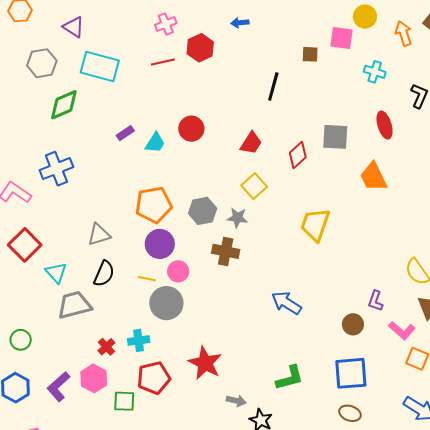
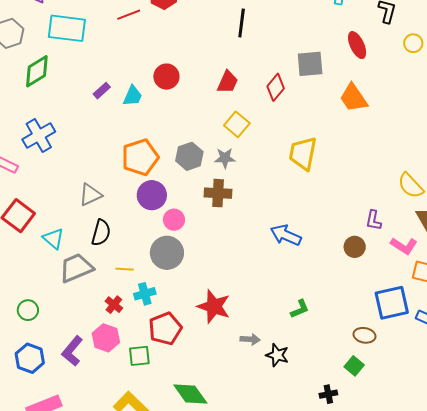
yellow line: (147, 279) -> (125, 269), moved
blue square: (351, 373) -> (392, 303), moved
green L-shape: (290, 378) -> (300, 309), size x0.7

